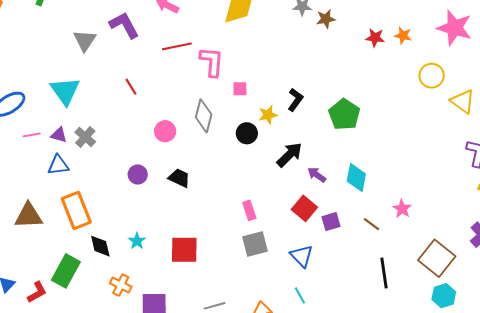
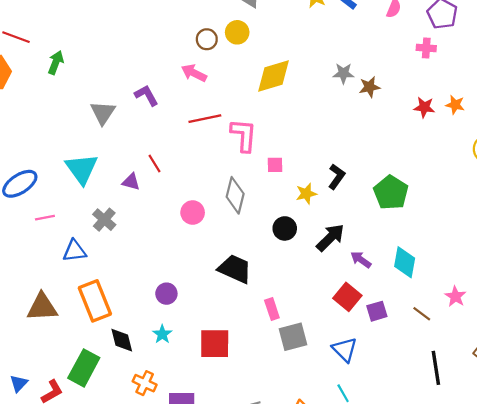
purple L-shape: (124, 25) -> (147, 95), size x0.7
black circle: (247, 133) -> (285, 228), moved
purple triangle: (59, 135) -> (131, 182), moved
purple circle: (138, 174) -> (166, 294), moved
black trapezoid: (179, 178) -> (235, 269), moved, size x1.4
pink rectangle: (249, 210) -> (272, 309), moved

